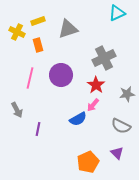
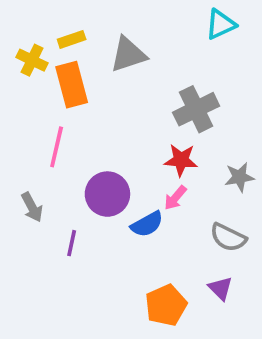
orange rectangle: (38, 45) -> (72, 85), size x1.6
purple circle: (61, 75) -> (107, 194), moved
red star: (96, 85) -> (181, 160), turned -30

